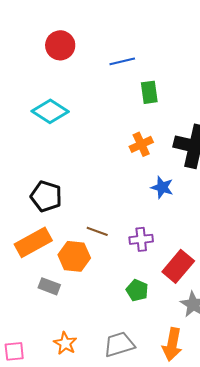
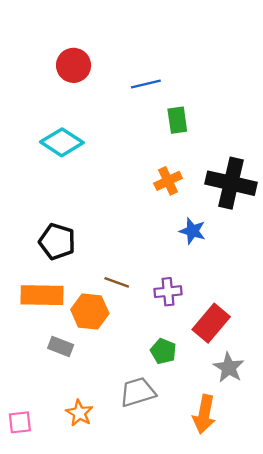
orange rectangle: (33, 242) -> (42, 295), turned 30
gray trapezoid: (119, 344) -> (138, 392), moved

